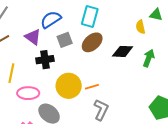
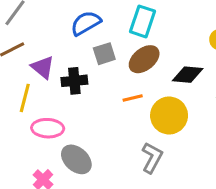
purple triangle: (33, 37) -> (43, 67), moved
yellow circle: (69, 86) -> (169, 115), moved
orange line: (92, 87) -> (133, 98), moved

